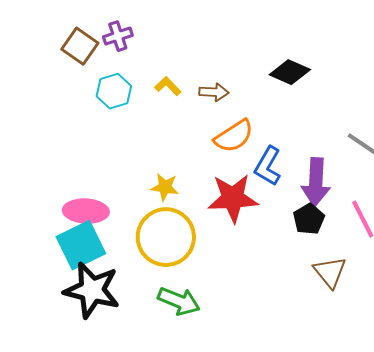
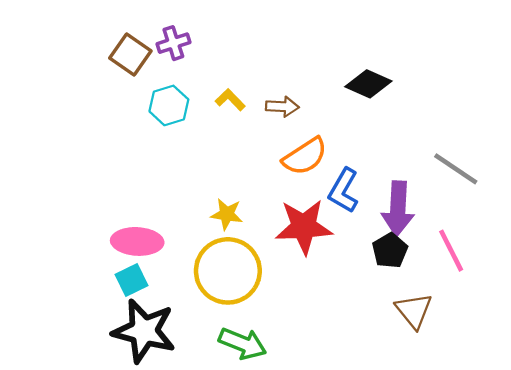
cyan square: (81, 245) -> (131, 280), size x0.6

